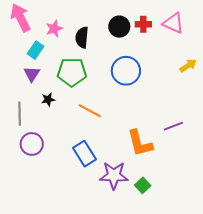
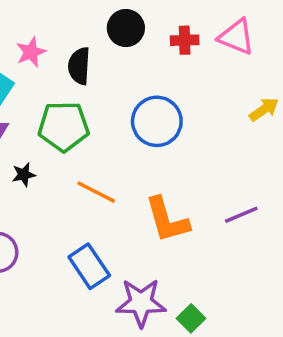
black circle: (119, 27) -> (126, 28), moved
orange L-shape: (140, 143) -> (167, 220), moved

